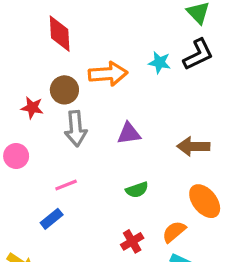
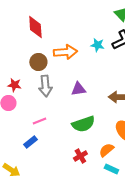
red star: (32, 108) -> (14, 85), moved
green semicircle: (137, 190) -> (83, 124), size x1.6

